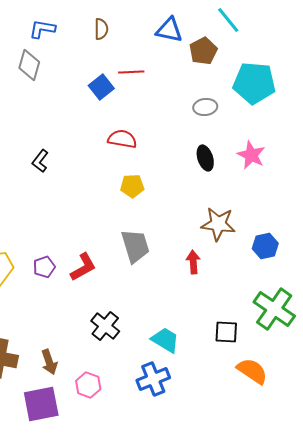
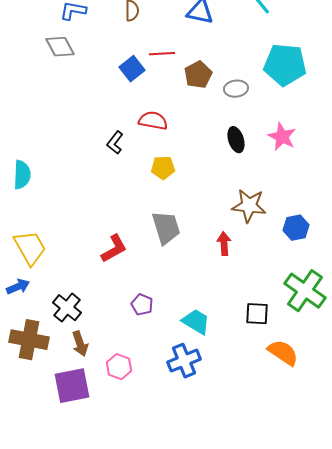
brown pentagon: (203, 51) -> (198, 75), moved
gray diamond: (29, 65) -> (60, 47), turned -44
black L-shape: (40, 161) -> (115, 143), moved
purple pentagon: (44, 267) -> (142, 305), moved, turned -30
black cross: (105, 326) -> (67, 308), moved

